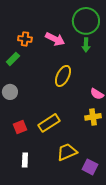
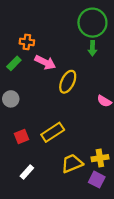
pink arrow: (55, 39) -> (45, 62), moved
yellow cross: (93, 117) -> (100, 158), moved
white rectangle: (25, 160) -> (27, 172), turned 40

